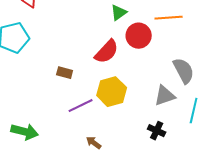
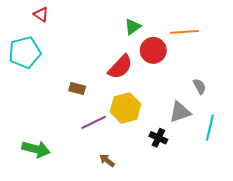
gray semicircle: (184, 71) -> (200, 86), size x0.6
black cross: (157, 131) -> (158, 138), moved

